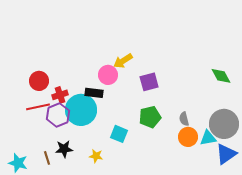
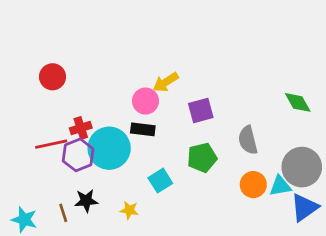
red circle: (39, 81) -> (53, 77), moved
black rectangle: (94, 93) -> (143, 129), moved
gray semicircle: (184, 119) -> (248, 140), moved, size x1.5
cyan square: (119, 134) -> (160, 181), turned 36

